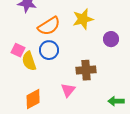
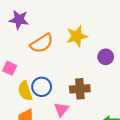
blue circle: (49, 50) -> (42, 87), moved
yellow semicircle: (29, 61) -> (25, 91), moved

